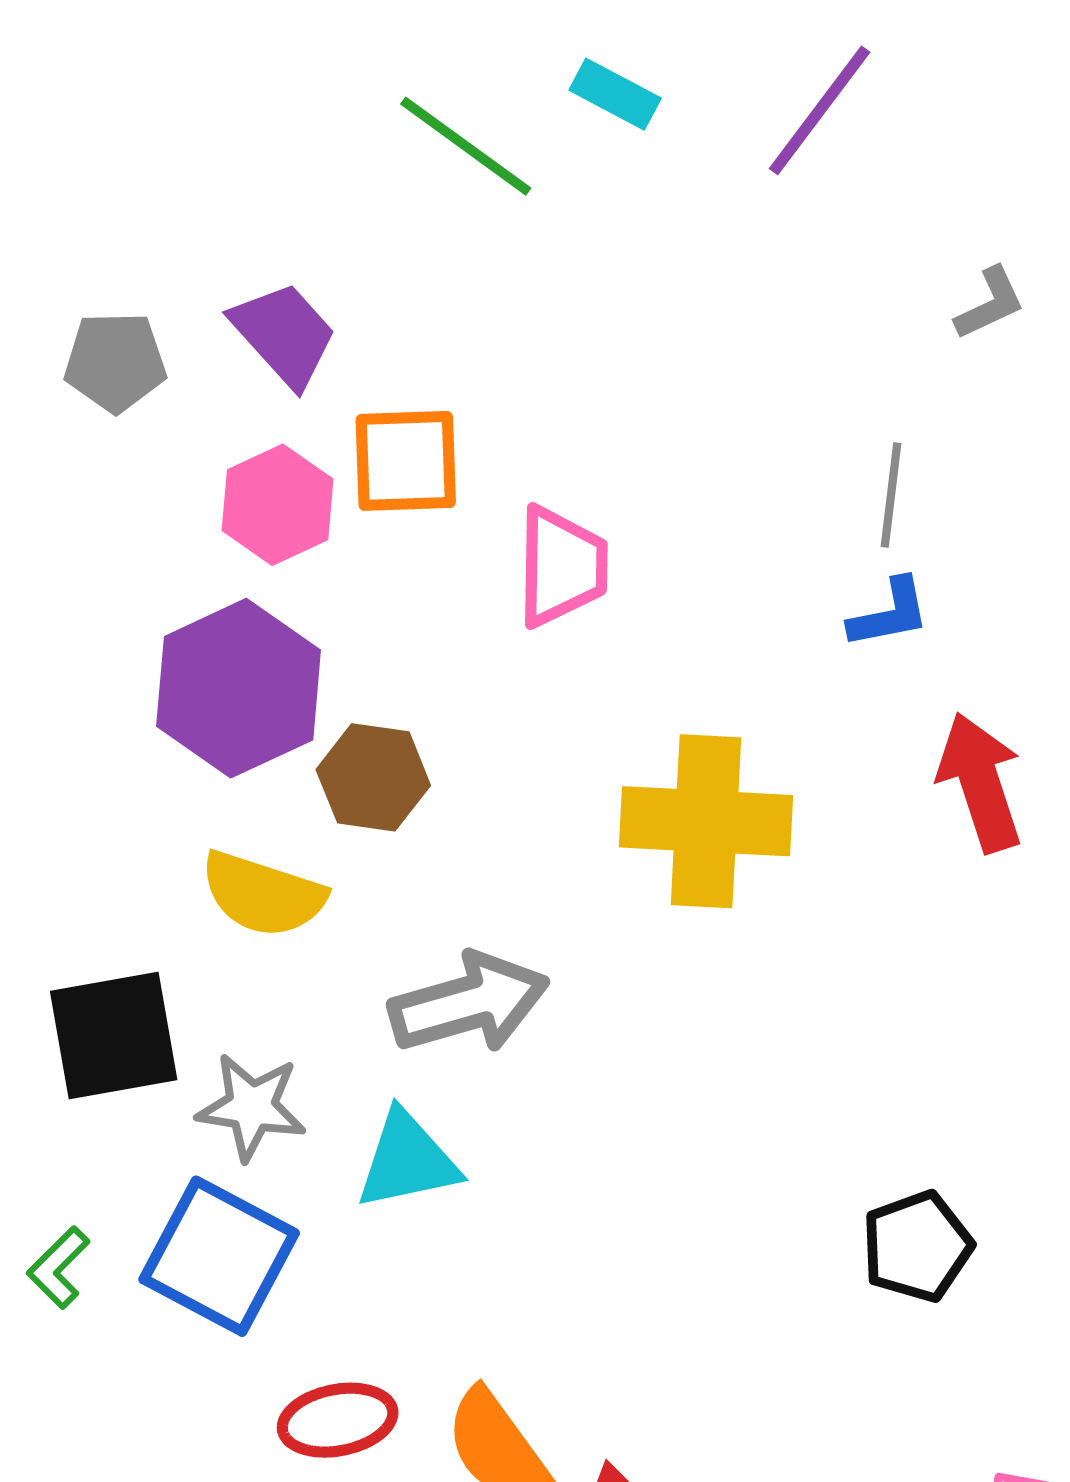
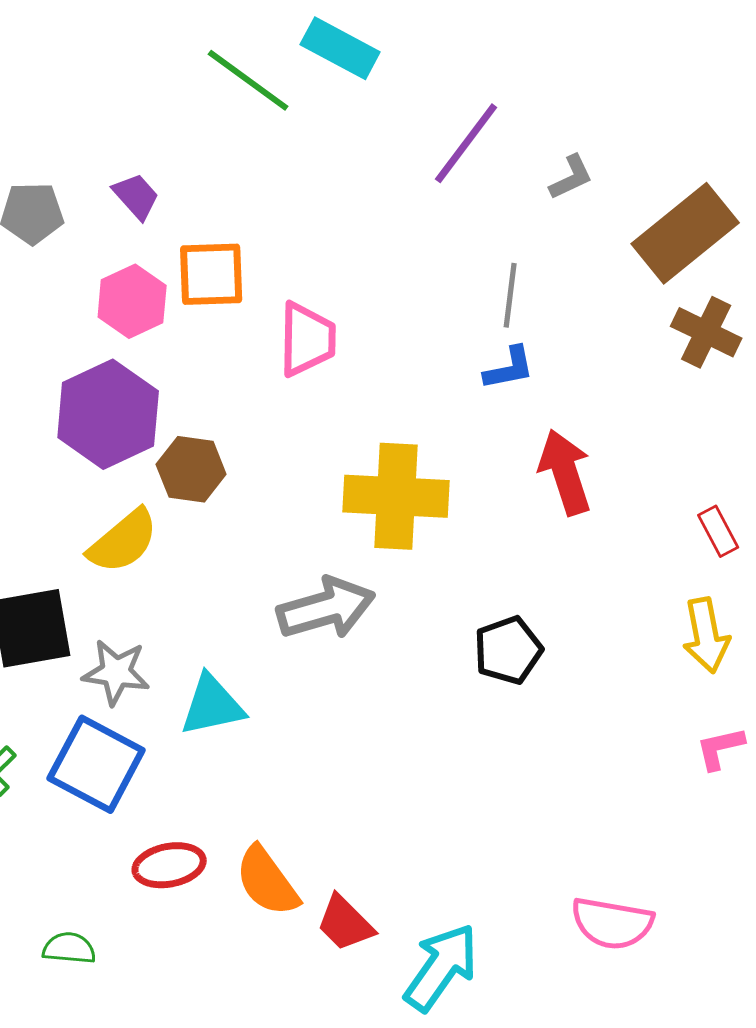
cyan rectangle: (615, 94) -> (340, 48), size x1.4
purple line: (820, 110) -> (466, 143), moved
purple trapezoid: (284, 334) -> (136, 196), size x0.7
yellow semicircle: (263, 894) -> (123, 541), turned -58
gray arrow: (469, 1003) -> (326, 608), moved
black pentagon: (917, 1246) -> (508, 650), moved

